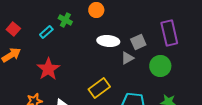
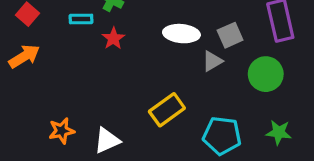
cyan rectangle: (46, 32) -> (81, 19), turned 40
red star: (48, 69) -> (113, 38), moved, size x0.6

